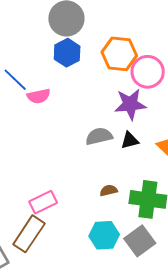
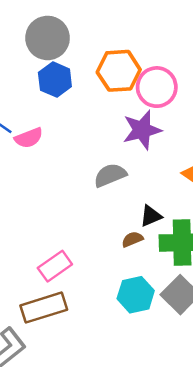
black triangle: (130, 140) -> (151, 216), moved
brown rectangle: (29, 234) -> (44, 308), turned 48

